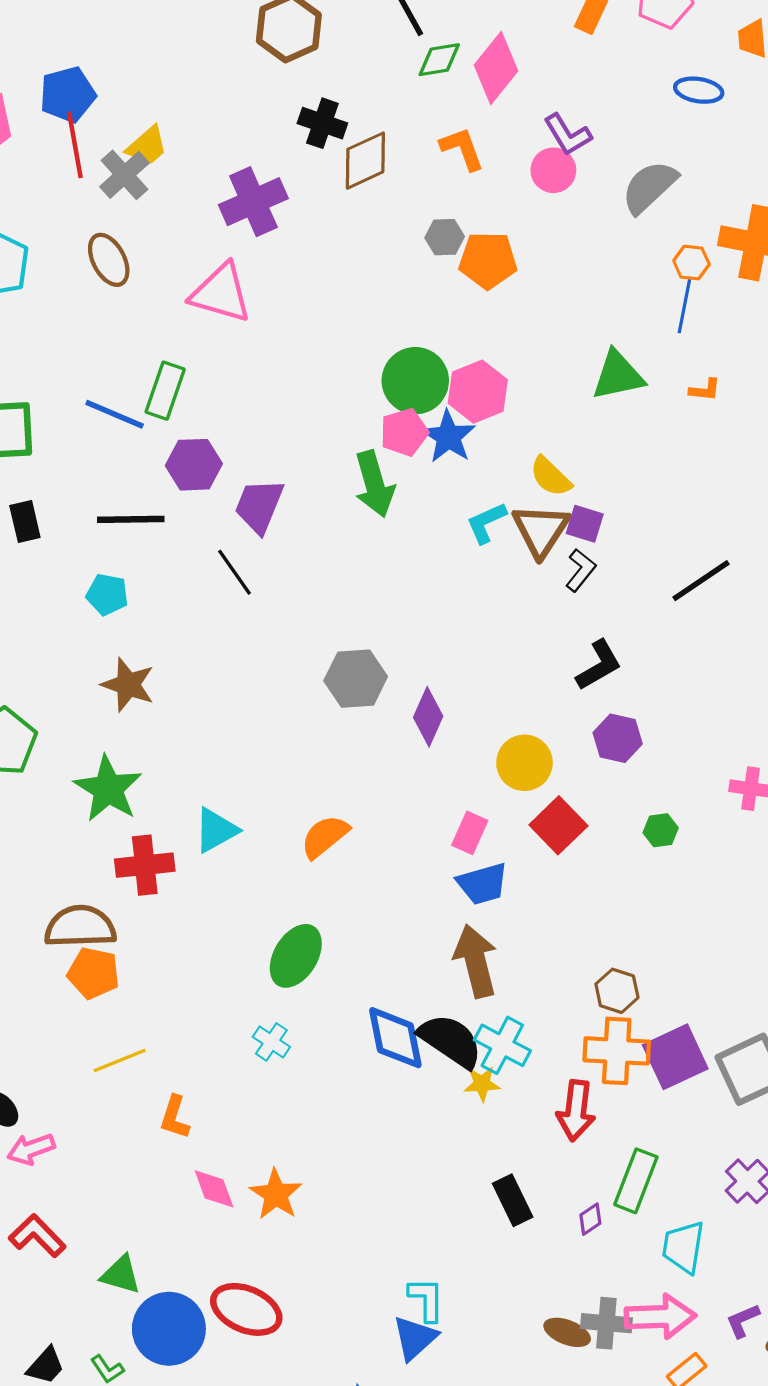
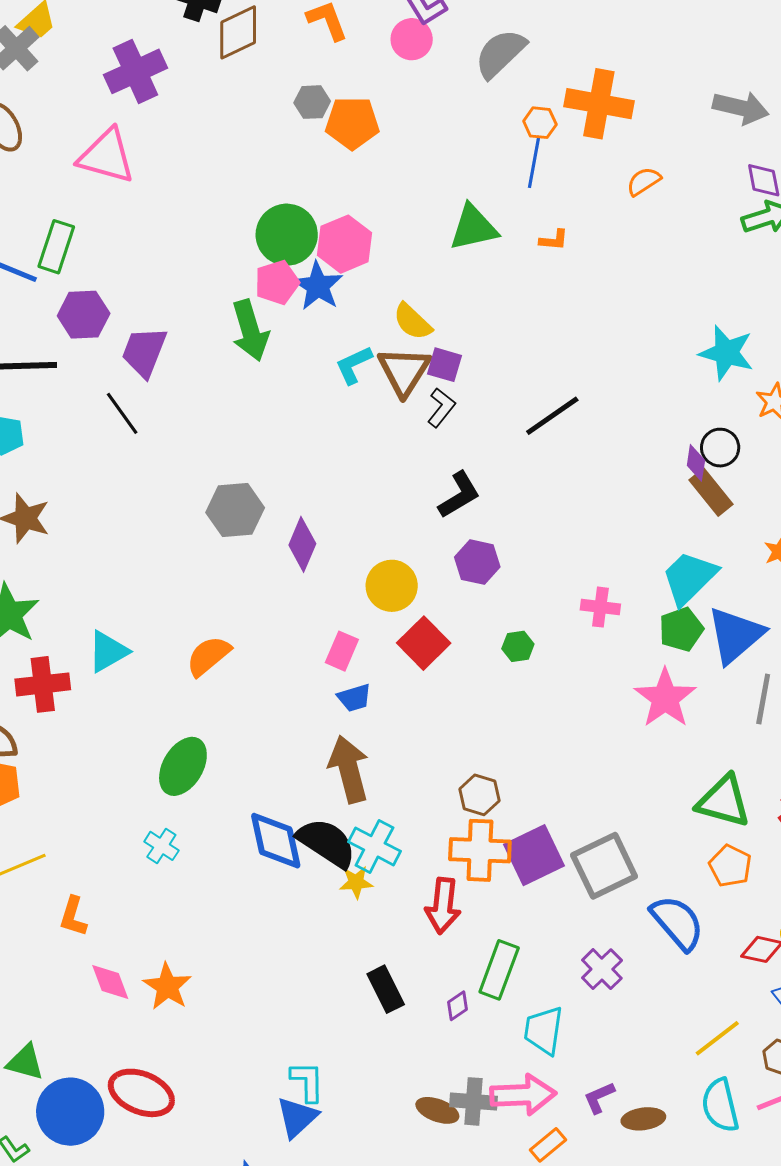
blue trapezoid: (483, 884) -> (354, 698), size x0.7

